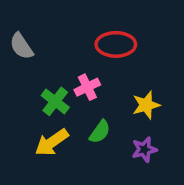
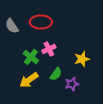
red ellipse: (116, 44) -> (41, 22), moved
purple star: (144, 150) -> (72, 84), moved

